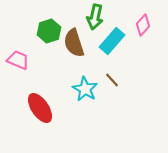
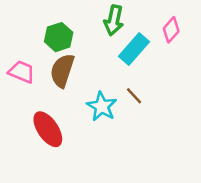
brown semicircle: (74, 43) -> (62, 71), moved, turned 36

